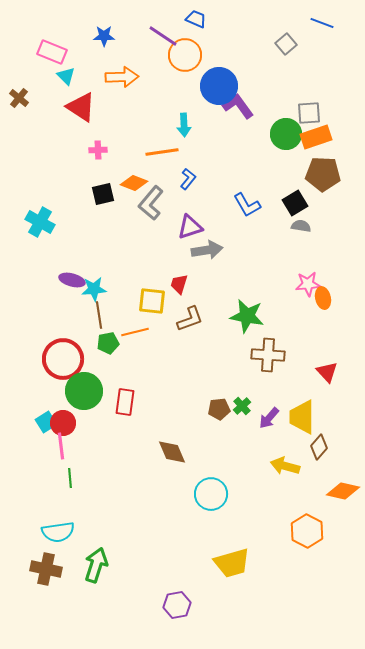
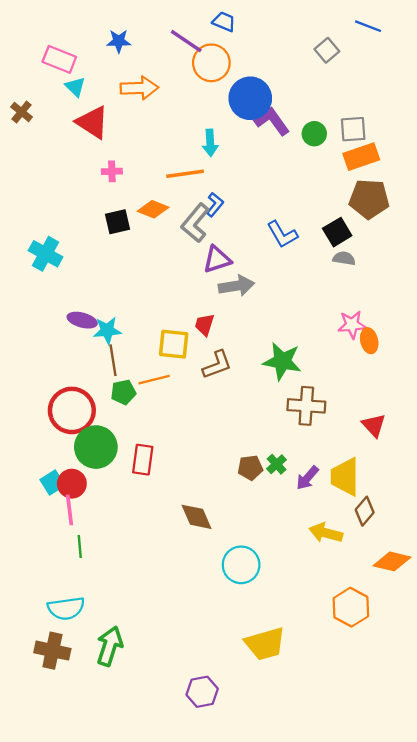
green circle: (286, 134) -> (314, 134), moved, size x0.7
gray L-shape: (151, 203) -> (195, 223), moved

